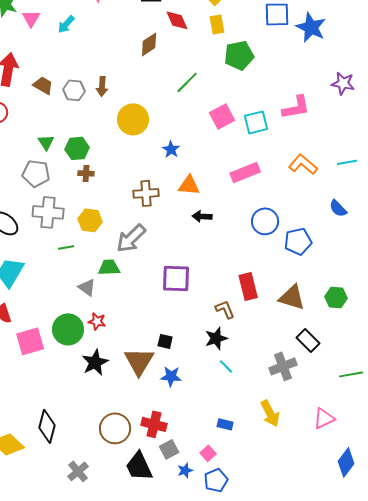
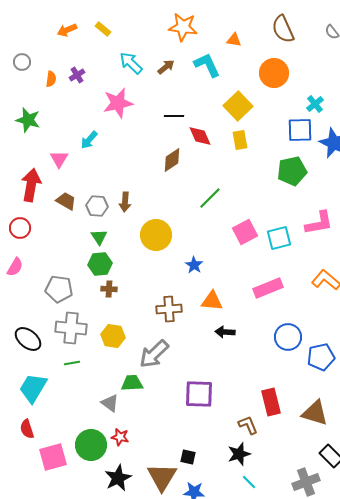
pink triangle: (31, 18) -> (59, 159), moved
green pentagon: (239, 55) -> (292, 171), moved
green triangle: (46, 142) -> (99, 237), moved
green line: (66, 247) -> (72, 363), moved

